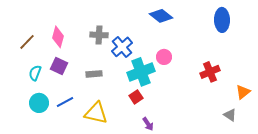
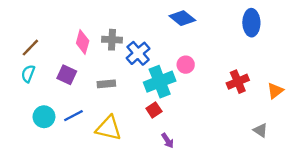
pink diamond: (58, 37) -> (83, 42), moved
cyan semicircle: (35, 73) -> (28, 74), moved
orange triangle: (243, 92) -> (275, 91), moved

